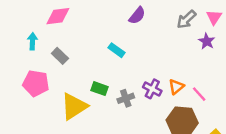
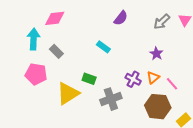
cyan arrow: (32, 41) -> (34, 39), size x1.5
purple star: (207, 41) -> (156, 54), moved
gray cross: (126, 98) -> (111, 99), moved, size x1.5

